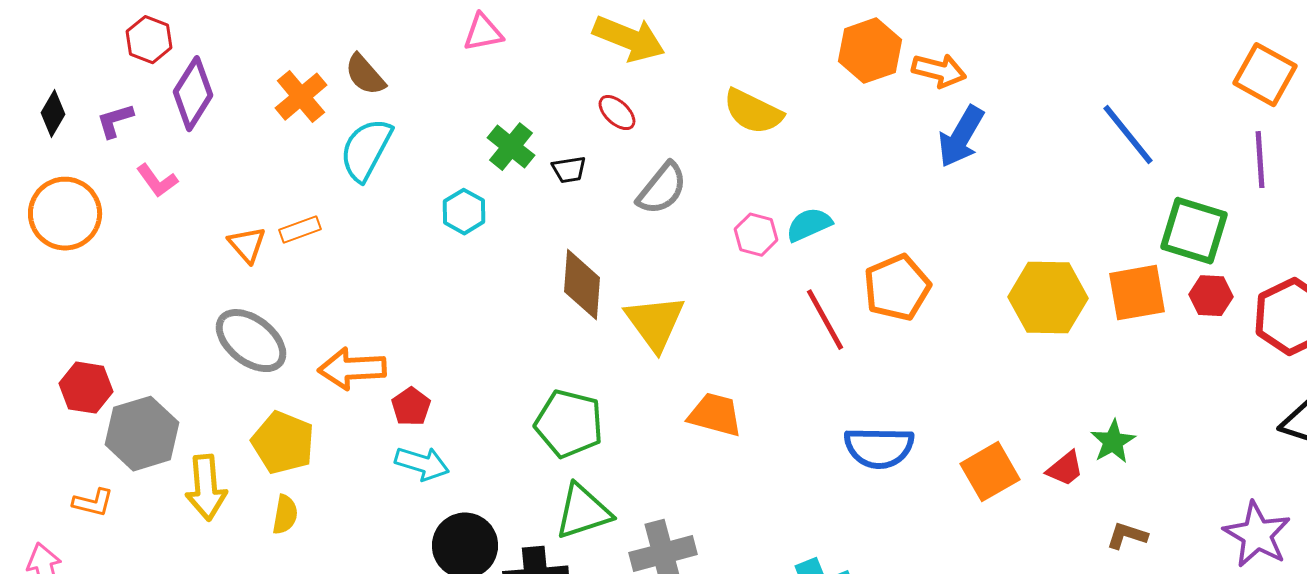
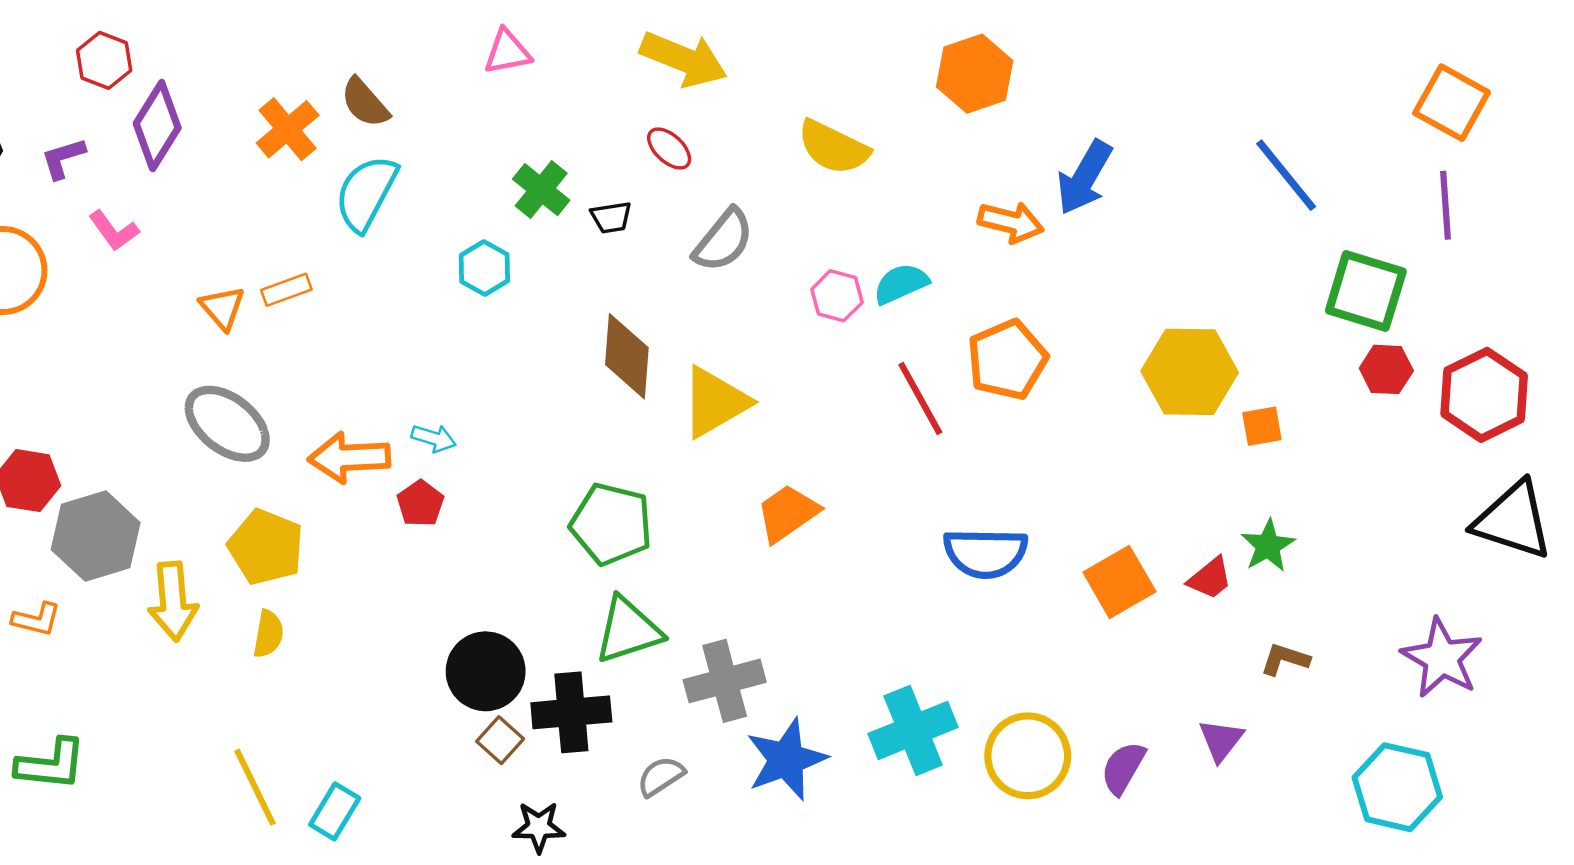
orange arrow: (939, 71) -> (1011, 222), moved
orange square: (1137, 293) -> (1262, 426), moved, size x0.6
yellow triangle: (655, 323) -> (715, 402), turned 36
orange trapezoid: (715, 415) -> (787, 513), turned -50
cyan arrow: (422, 464) -> (434, 438), moved, size x0.7

